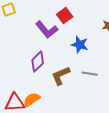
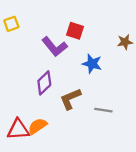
red square: (65, 16) -> (75, 31), turned -35
gray line: (90, 74) -> (103, 110), moved

